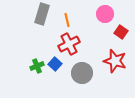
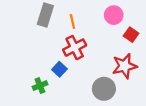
red star: (115, 61) -> (125, 66), turned -30
green cross: (37, 66) -> (40, 86), moved
gray circle: (82, 73) -> (104, 89), moved

